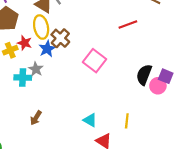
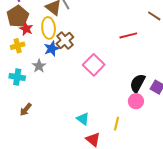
red star: (24, 43) -> (26, 29), moved
cyan cross: (23, 78) -> (17, 77), moved
pink circle: (158, 86) -> (136, 101), moved
brown arrow: (36, 118) -> (26, 110), moved

